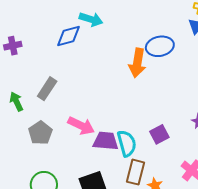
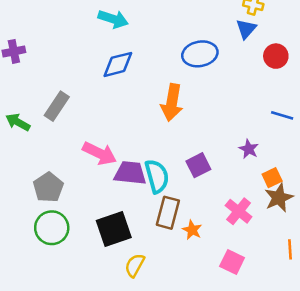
blue diamond: (68, 36) -> (118, 64), moved
orange arrow: (137, 63) -> (172, 103), moved
green arrow: (16, 102) -> (18, 122), turned -36
gray pentagon: (40, 133) -> (48, 187), moved

